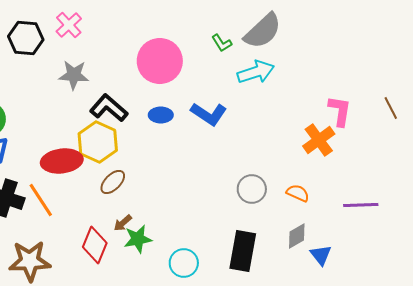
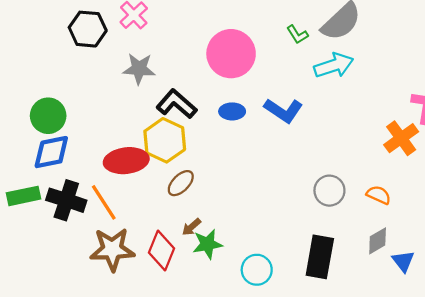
brown star: (30, 261) -> (112, 249), moved

